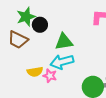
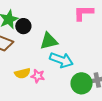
cyan arrow: (62, 62) -> (61, 60), moved, turned -140

